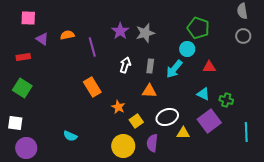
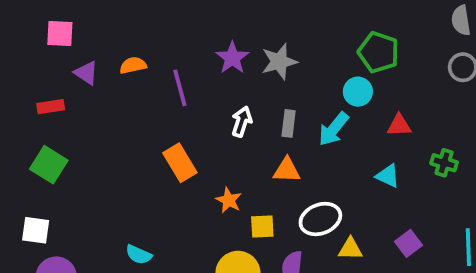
green cross: (226, 100) -> (444, 163), moved
yellow square: (136, 121) -> (262, 226), turned 32
purple square: (209, 121) -> (408, 243), moved, size x0.6

